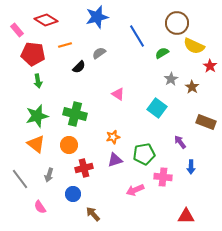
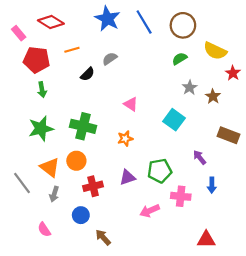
blue star: (97, 17) -> (107, 19), turned -30
brown circle: (177, 23) -> (183, 25), moved
blue line: (137, 36) -> (144, 22), moved
orange star: (113, 137) -> (125, 139), moved
orange triangle: (36, 144) -> (50, 167), moved
gray line: (20, 179) -> (22, 183), moved

